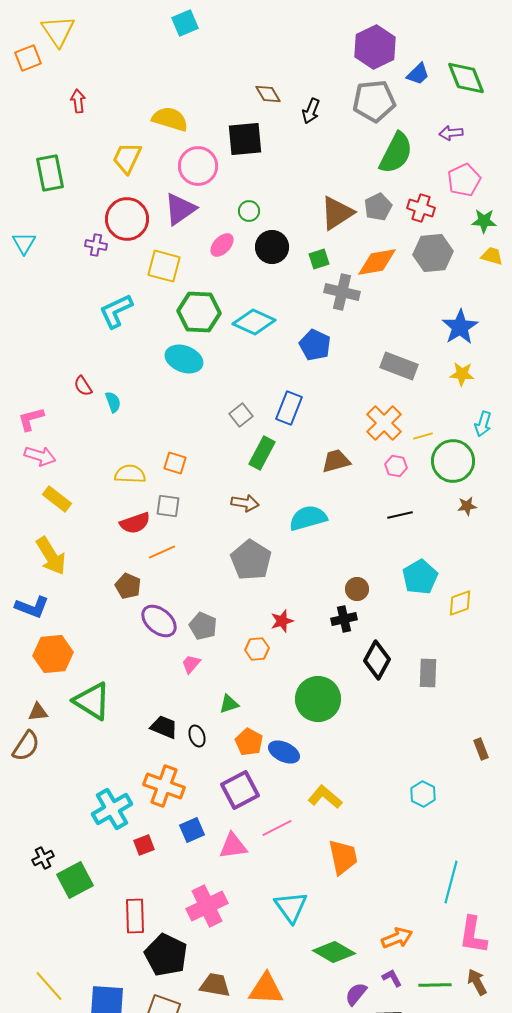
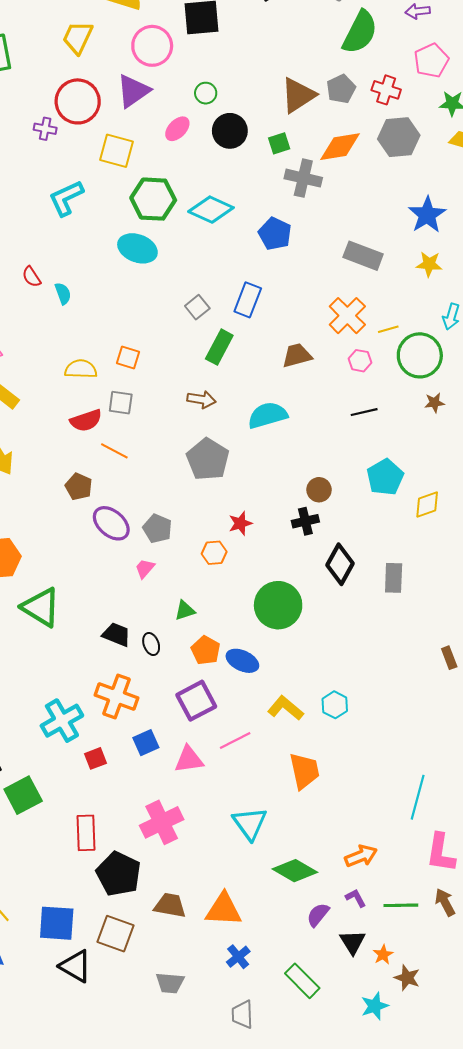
orange line: (162, 552) -> (114, 451), turned 52
cyan hexagon: (423, 794) -> (335, 705), moved

